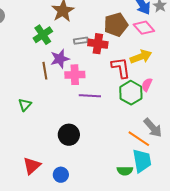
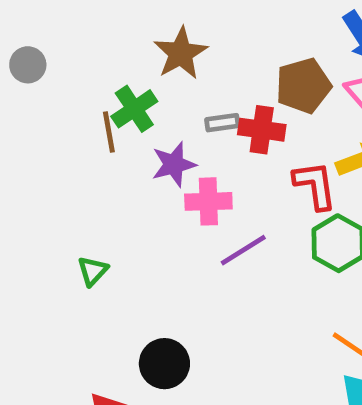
brown line: (45, 71) -> (109, 132), moved
purple line: (90, 96) -> (243, 250), turned -35
black circle: (69, 135) -> (164, 364), moved

